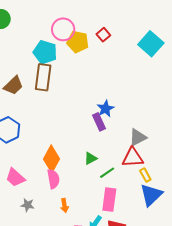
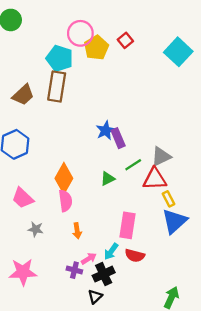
yellow pentagon: (78, 42) -> (96, 48), turned 30
blue star: (105, 109) -> (106, 130), moved
green line: (107, 173) -> (133, 165), moved

